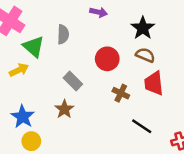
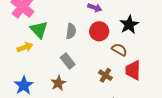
gray semicircle: (63, 34) -> (71, 31), moved
brown semicircle: (145, 55) -> (119, 50), moved
red circle: (107, 59) -> (99, 31), moved

